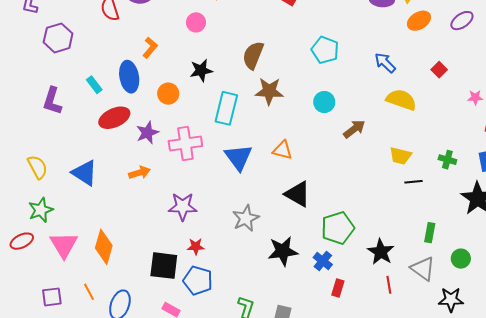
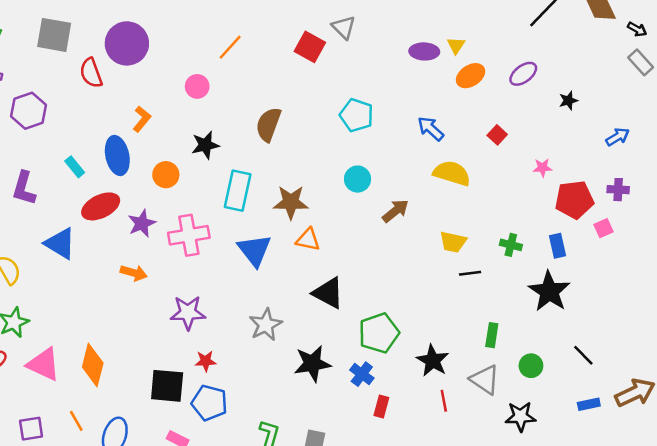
brown star: (269, 91) -> (291, 202), moved
blue triangle: (84, 173) -> (60, 243), moved
orange arrow: (139, 173) -> (134, 273), turned 35
pink triangle: (64, 245) -> (44, 364), turned -32

